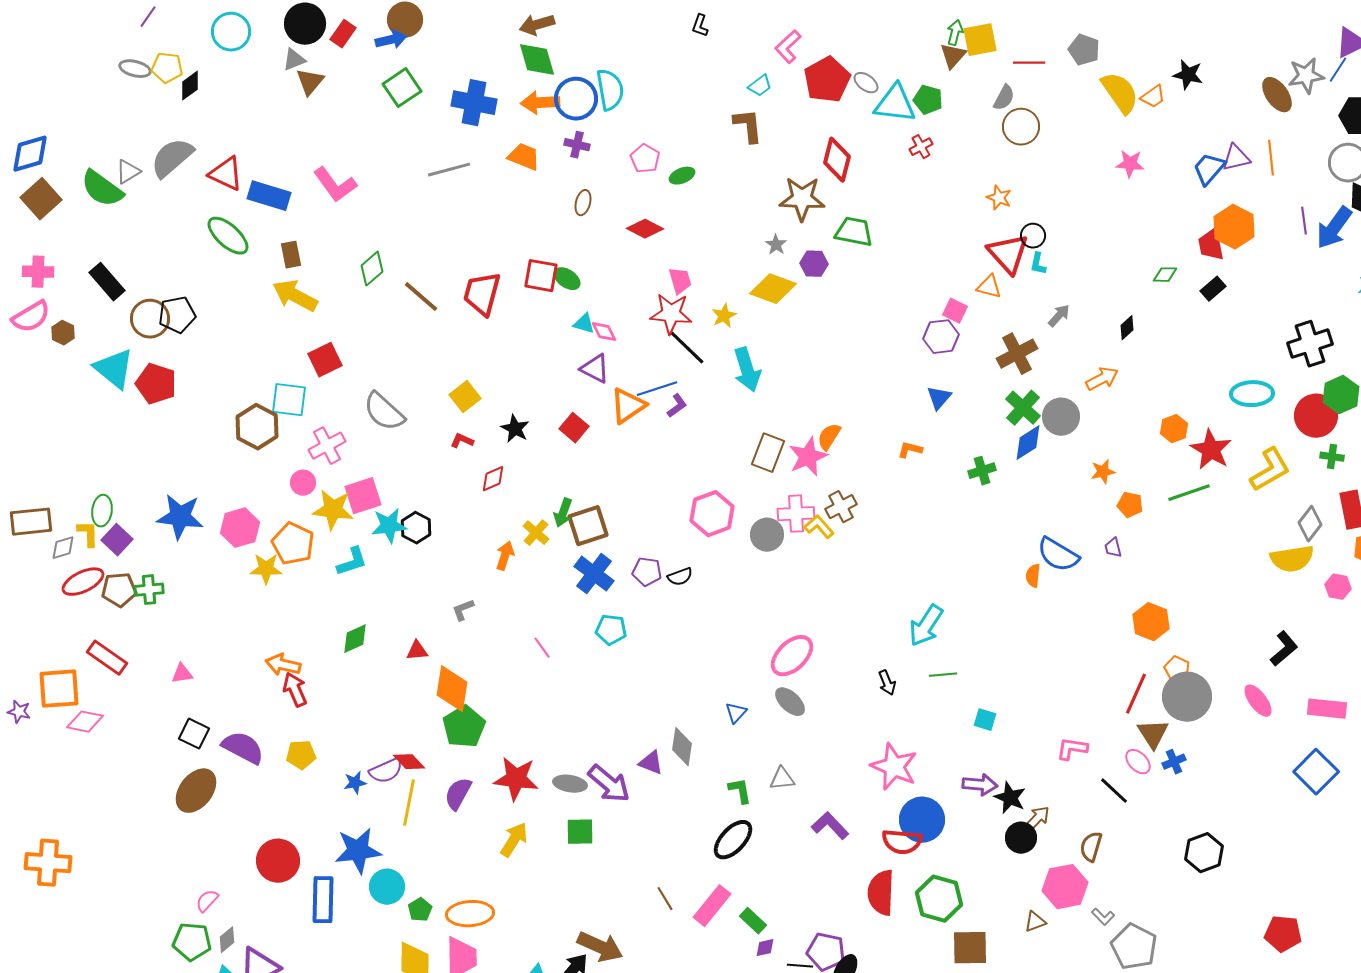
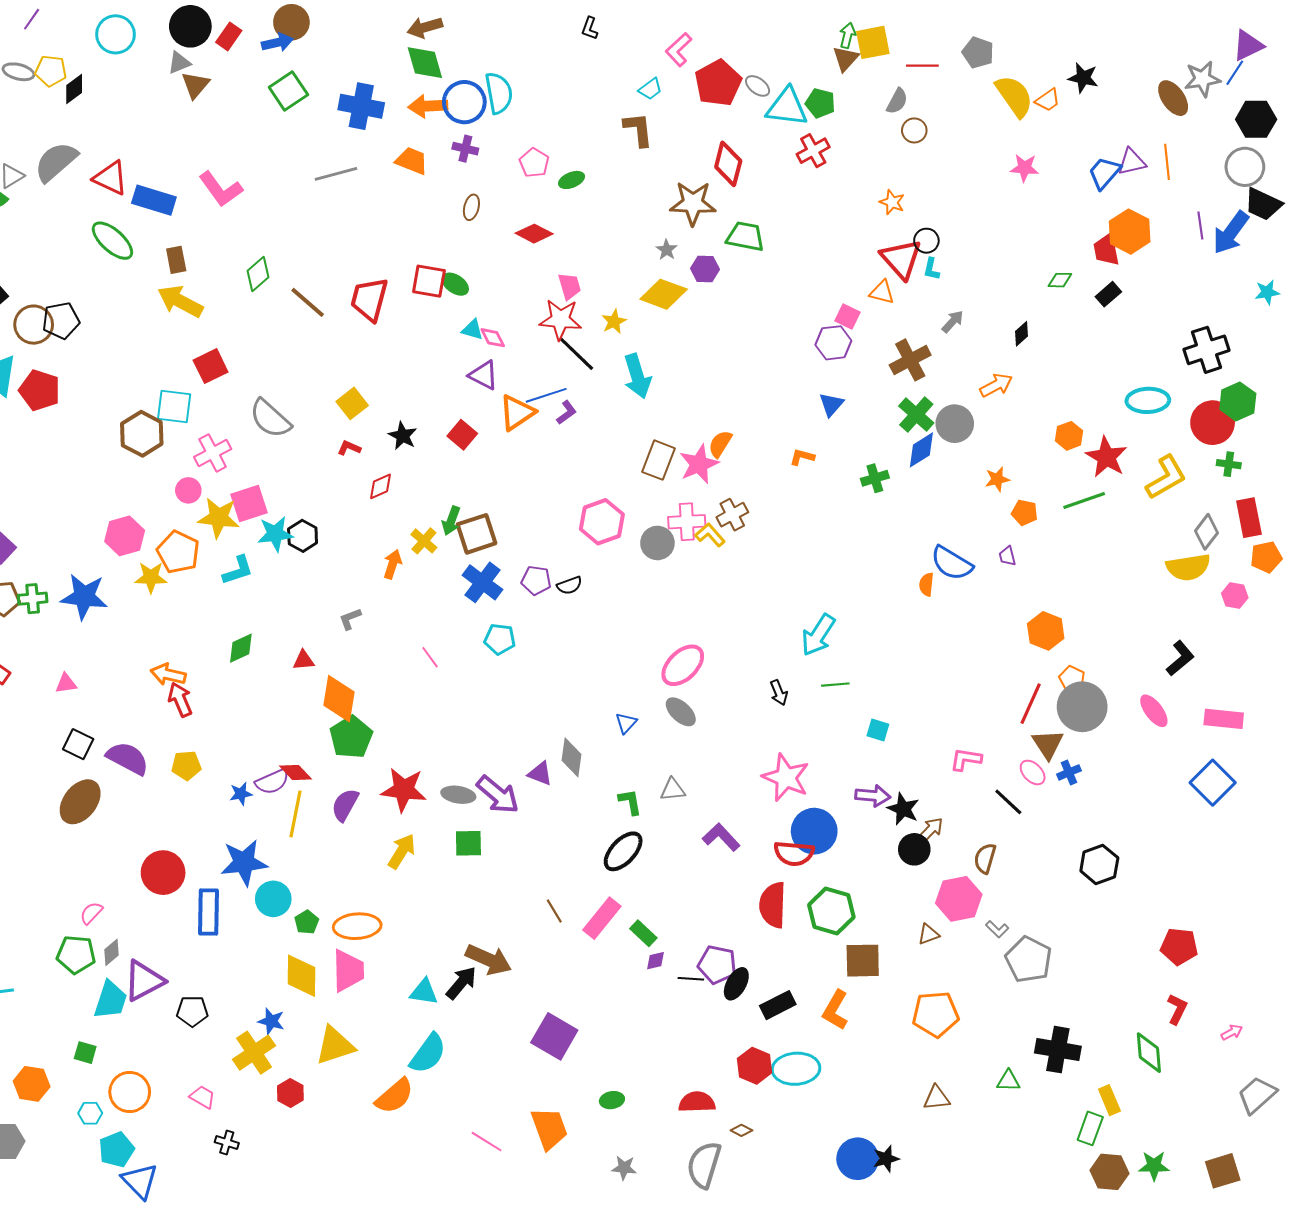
brown circle: (1021, 127) -> (914, 130), size x0.7
red cross: (921, 147) -> (813, 151), size x1.4
blue star: (180, 517) -> (84, 597), moved

